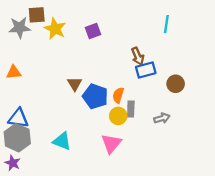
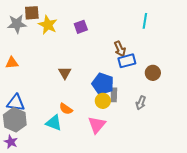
orange semicircle: (118, 95) -> (66, 109), moved, turned -72
blue pentagon: (95, 96) -> (103, 84), moved
gray arrow: (162, 118) -> (141, 103), turned 128

